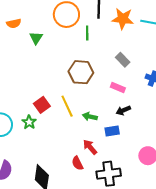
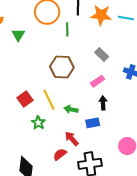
pink rectangle: (118, 88) -> (97, 81), turned -56
black arrow: (123, 110) -> (103, 103), turned 112
green star: (29, 122) -> (38, 123), moved
red semicircle: (77, 163) -> (60, 154), turned 80

